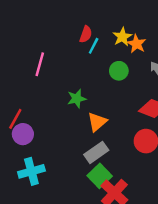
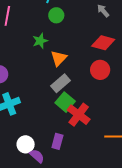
green circle: (119, 71) -> (56, 15), moved

